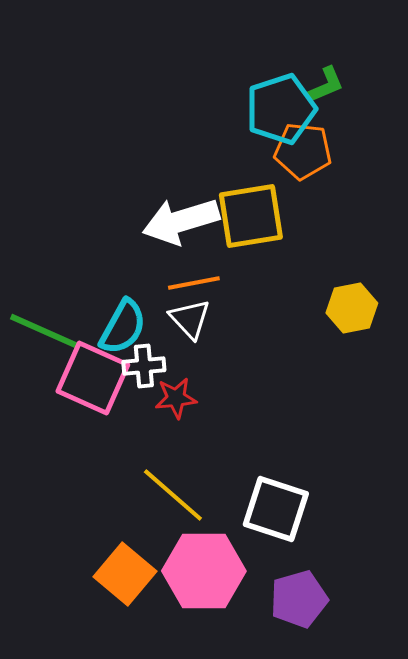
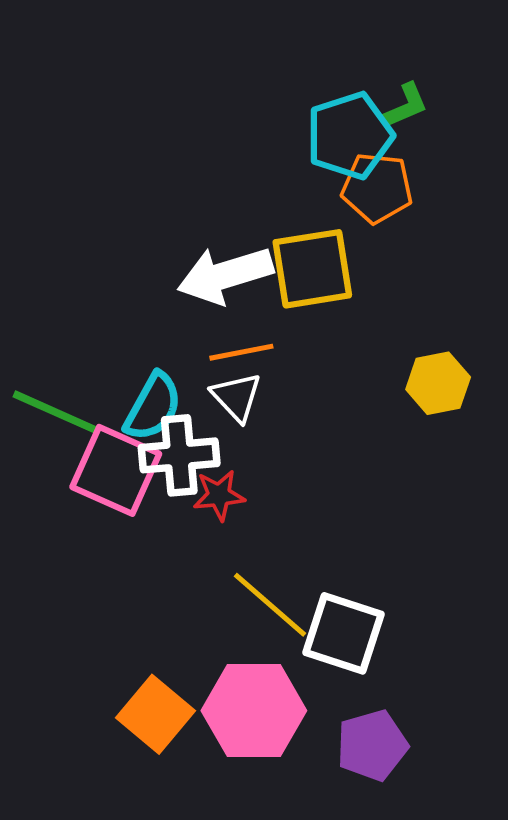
white cross: (144, 366) -> (179, 455), size x1.5
yellow line: (173, 495) -> (270, 605), moved

